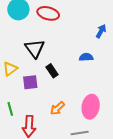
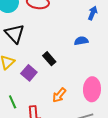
black triangle: (35, 49) -> (15, 34), moved
purple square: (30, 82) -> (29, 73), turned -35

